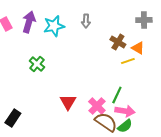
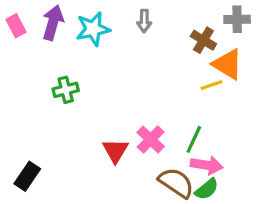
brown cross: (118, 42) -> (203, 40), moved
orange triangle: (138, 48) -> (227, 64), size x1.5
green cross: (37, 64) -> (66, 90), turned 35
pink cross: (97, 106) -> (151, 139), moved

